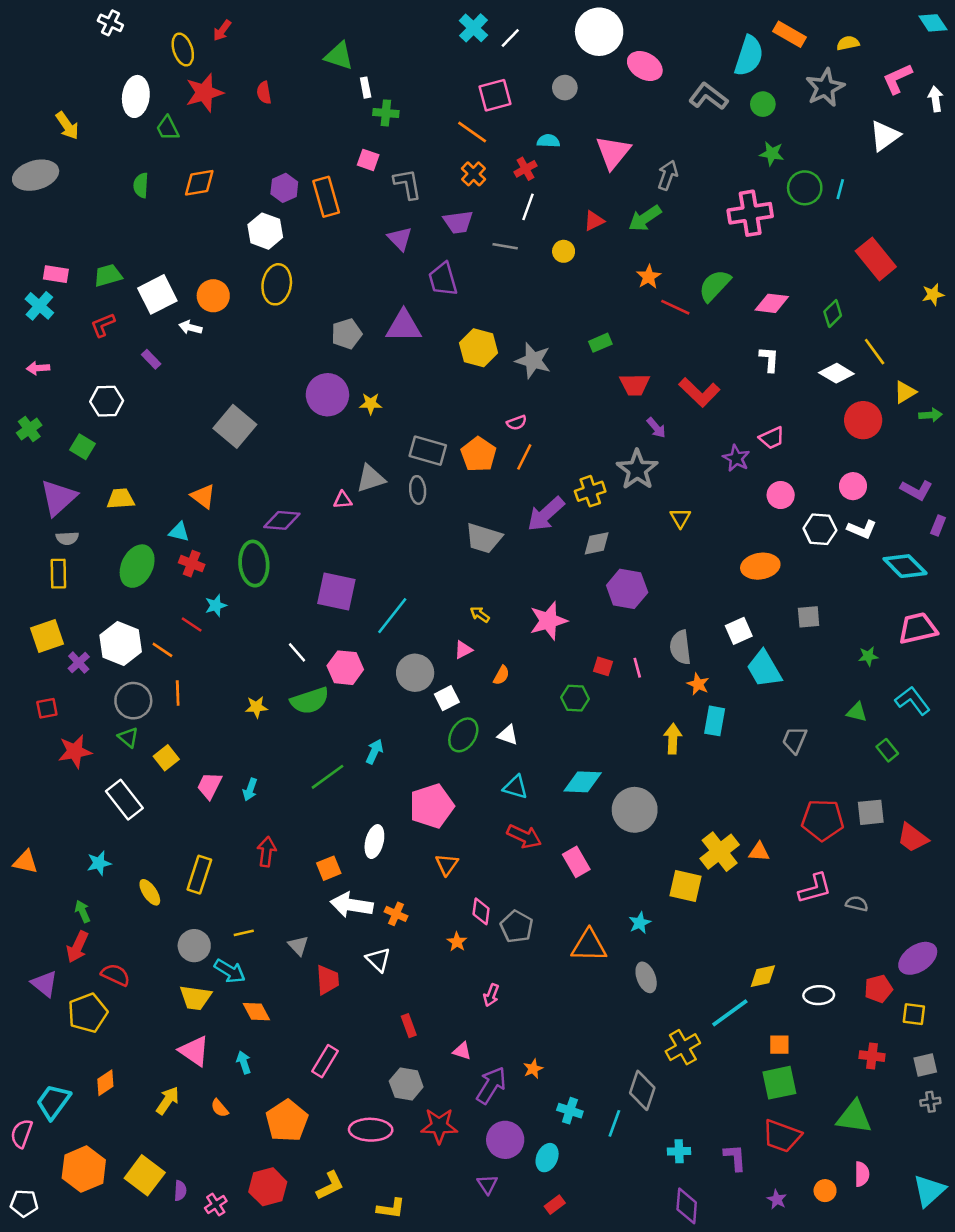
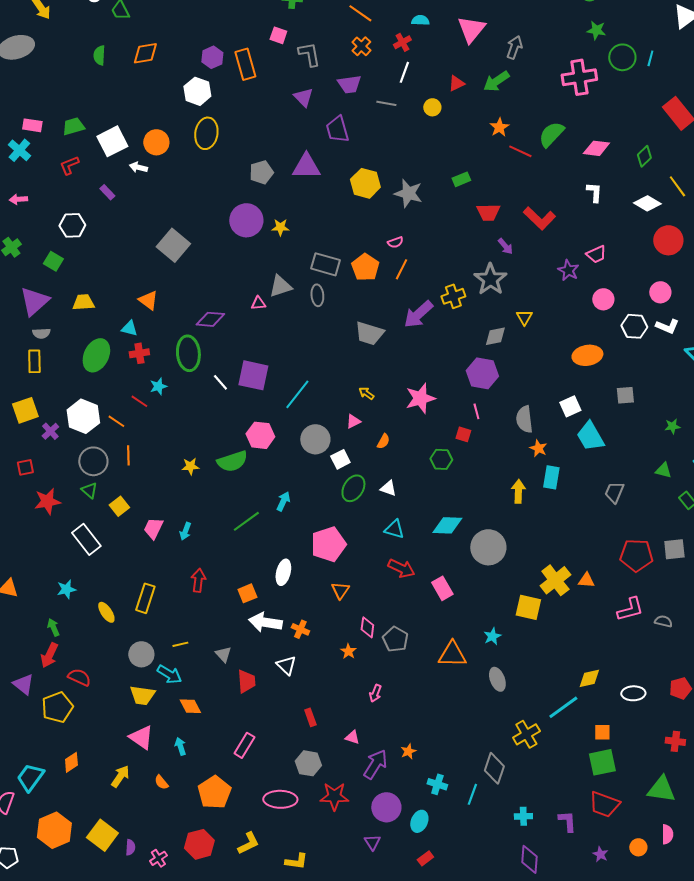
gray diamond: (597, 543) -> (495, 336), moved
red cross: (192, 564) -> (139, 353), turned -30
white line: (297, 652) -> (220, 382), moved
pink line: (637, 668) -> (476, 411), moved

